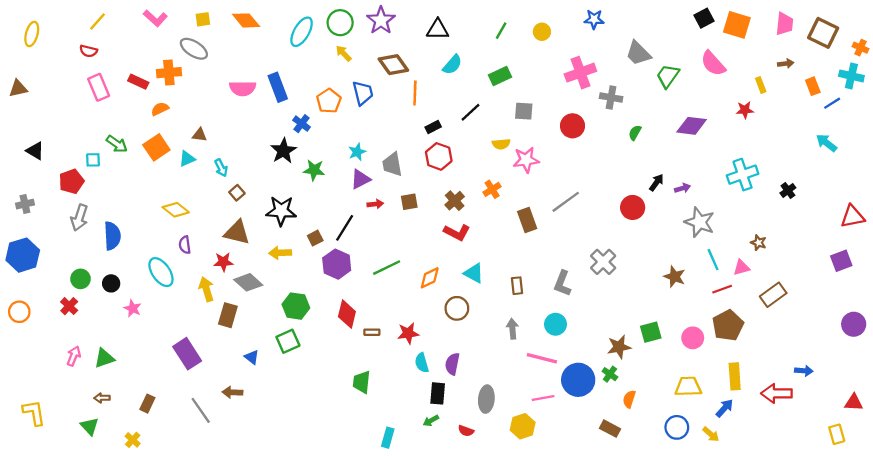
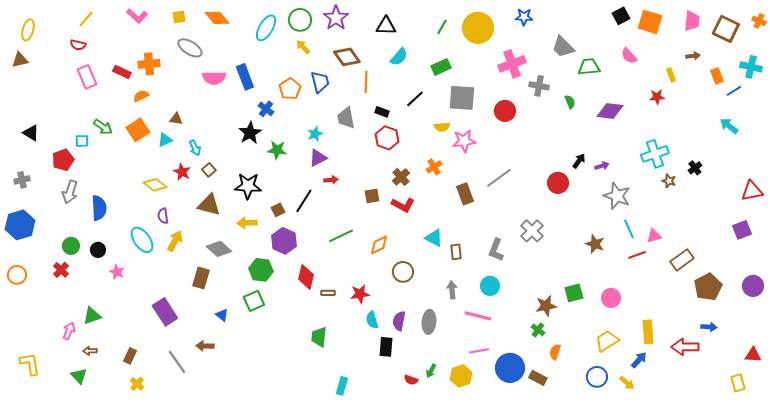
yellow circle: (542, 32) -> (478, 28), size x2.0
orange cross: (860, 48) -> (759, 21), moved
gray ellipse: (194, 49) -> (190, 48), moved
pink semicircle: (713, 63) -> (629, 56), size x0.7
green trapezoid: (668, 76) -> (589, 67), turned 50
brown triangle: (18, 88) -> (20, 60), moved
gray square: (524, 111) -> (462, 98), size x1.6
black rectangle: (433, 127) -> (382, 112), turned 48
green semicircle: (635, 133) -> (570, 102), moved, turned 128
gray trapezoid: (392, 164) -> (346, 118), moved
brown square: (409, 202) -> (372, 196), moved
brown star: (758, 243) -> (669, 181), moved
red star: (223, 262) -> (182, 172), moved, turned 30
purple hexagon: (337, 264) -> (284, 241), moved
cyan triangle: (474, 273) -> (434, 238), moved
yellow arrow: (206, 289) -> (175, 241), moved, turned 45
brown pentagon: (728, 325) -> (708, 287), moved
pink arrow: (74, 356) -> (69, 331), moved
blue circle: (578, 380) -> (510, 368), moved
yellow trapezoid: (688, 387) -> (607, 341), turned -30
gray ellipse: (486, 399) -> (429, 322), moved
green arrow: (431, 421) -> (431, 371), moved, turned -32
yellow cross: (133, 440) -> (137, 384), moved

